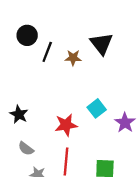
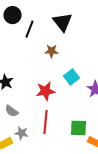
black triangle: (101, 44) -> (63, 22), moved
brown star: (73, 58) -> (52, 51), moved

